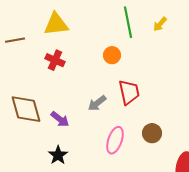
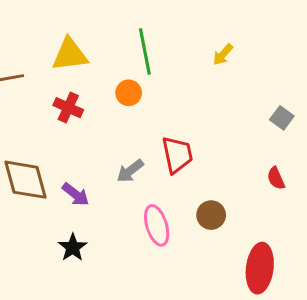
green line: (128, 22) -> (145, 52), moved
orange circle: (112, 55) -> (129, 93), moved
pink ellipse: (115, 140) -> (157, 225), turned -36

